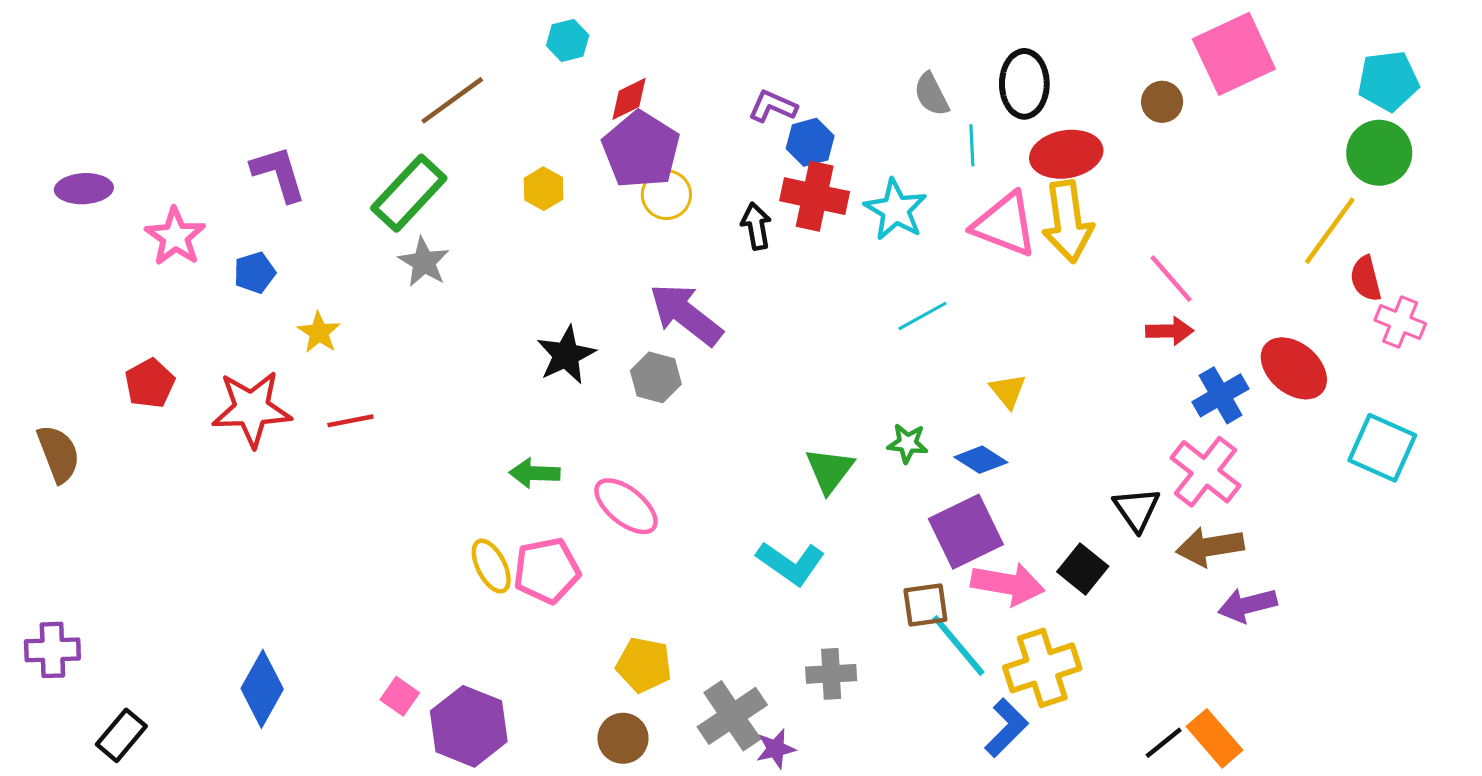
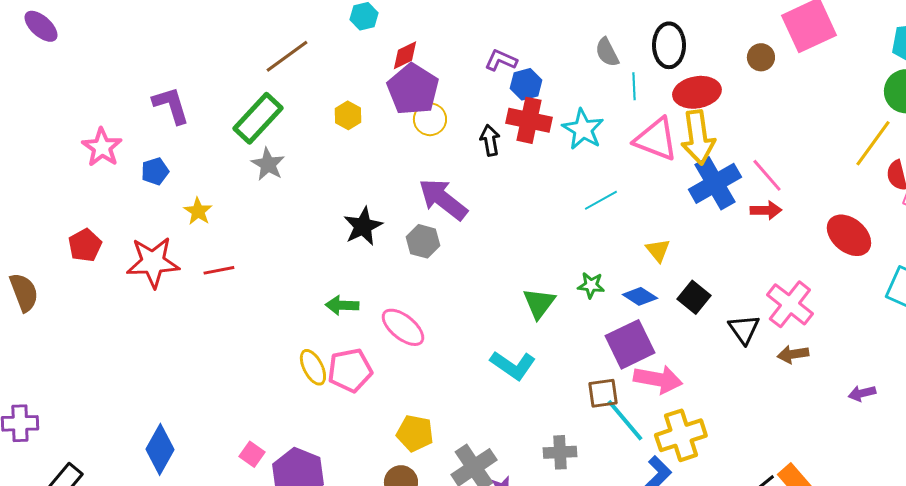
purple ellipse: (84, 189) -> (41, 26), moved, turned 45
blue cross: (1220, 395) -> (715, 183), moved, size x1.4
brown arrow: (1210, 547) -> (793, 354), size x0.7
black square: (1083, 569) -> (694, 297), moved
purple arrow: (1247, 605) -> (862, 393), moved, size x0.7
gray cross: (831, 674) -> (560, 452), moved

